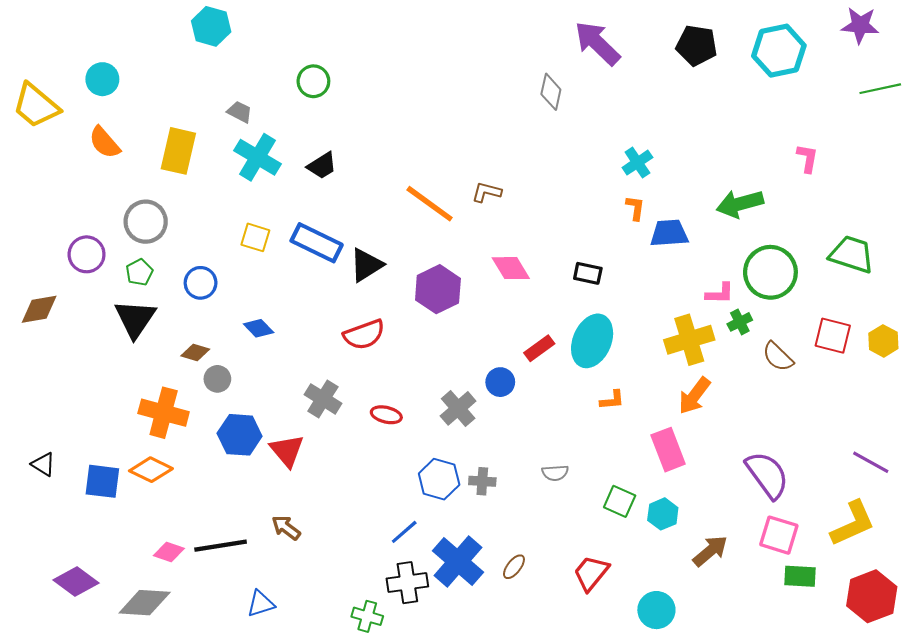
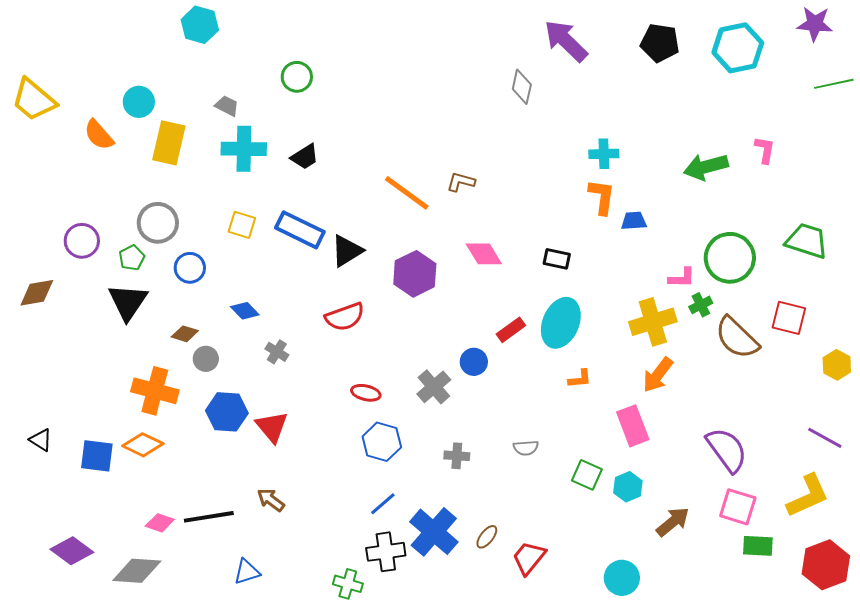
cyan circle: (102, 79) -> (139, 102), moved
cyan cross: (258, 157) -> (244, 149), turned -30
cyan cross: (637, 163) -> (604, 154), turned 32
green arrow: (740, 204) -> (706, 167), moved
orange L-shape: (635, 208) -> (602, 197), size x1.5
gray circle: (146, 222) -> (158, 223), moved
blue trapezoid: (669, 233) -> (634, 221), size x0.7
yellow hexagon: (883, 341) -> (837, 365), moved
brown semicircle: (778, 357) -> (737, 338), size x1.5
gray cross: (323, 399) -> (277, 352), moved, size x0.7
blue hexagon: (439, 479) -> (382, 442), moved
red trapezoid: (591, 573) -> (529, 558), moved

